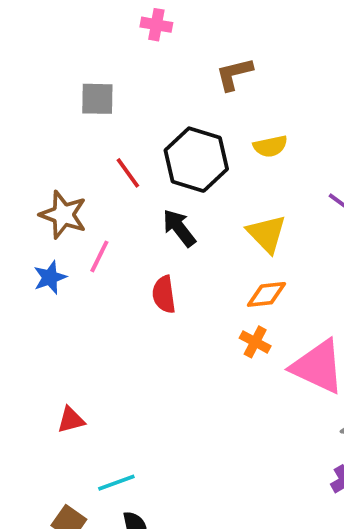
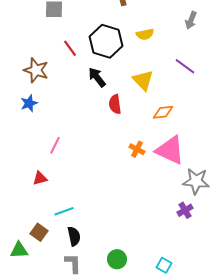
pink line: (99, 256) -> (55, 145), moved
red semicircle: (164, 294) -> (115, 104), moved
orange diamond: (267, 294) -> (163, 112), moved
orange cross: (255, 342) -> (137, 149), moved

